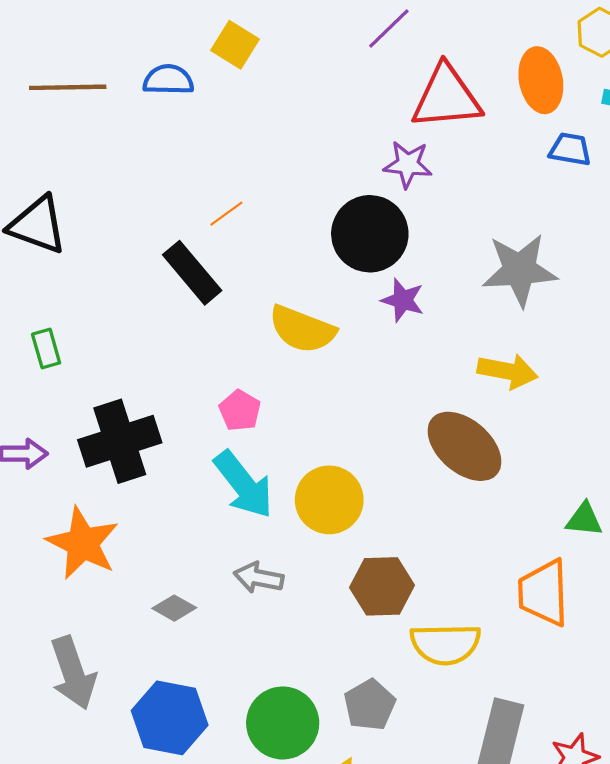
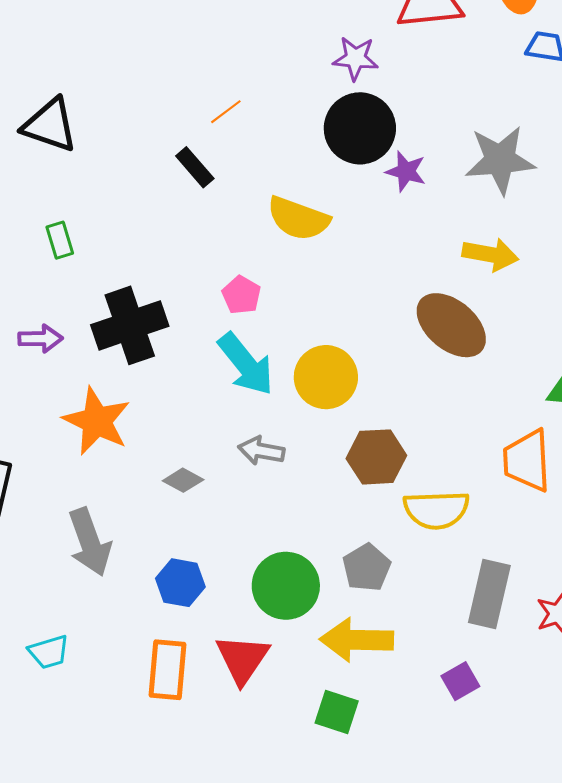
purple star: (408, 164) -> (356, 58), moved
black rectangle: (192, 273) -> (195, 167), size x0.7
purple star: (403, 300) -> (406, 171), moved
blue hexagon: (170, 718) -> (180, 583), size x0.7

